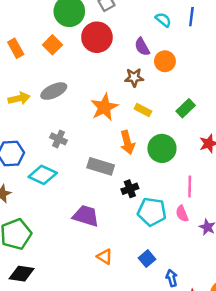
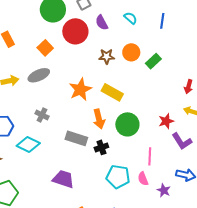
blue line: (191, 17) -> (162, 21), moved
orange square: (52, 45) -> (45, 48), moved
purple semicircle: (142, 47) -> (102, 23), moved
brown star: (134, 77) -> (107, 56), moved
green rectangle: (186, 108) -> (153, 61), moved
yellow rectangle: (143, 110) -> (112, 92), size x1.5
black cross: (130, 189) -> (101, 147), moved

